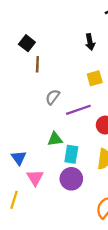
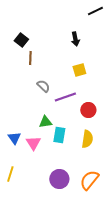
gray semicircle: (53, 97) -> (43, 86), turned 96
pink triangle: (35, 178) -> (33, 143), moved
purple circle: (71, 179) -> (59, 179), moved

